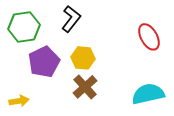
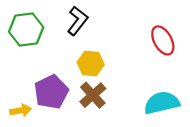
purple pentagon: (44, 62) -> (51, 92), moved

